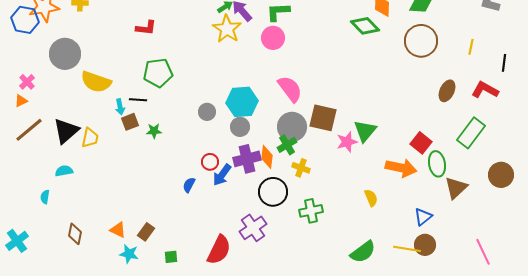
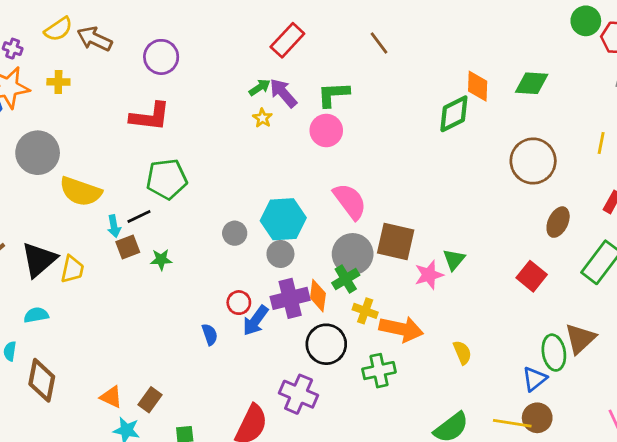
green diamond: (365, 26) -> (454, 114), turned -72
red L-shape: (146, 28) -> (150, 117), size x1.4
yellow star: (227, 29) -> (262, 118), size x0.5
brown circle: (421, 41) -> (533, 161), moved
brown ellipse: (447, 91) -> (558, 222), moved
black line: (138, 100) -> (139, 217), turned -30
green triangle: (365, 131) -> (454, 260), size x0.7
green ellipse: (437, 164) -> (554, 353), moved
orange arrow: (401, 168) -> (401, 329), moved
blue semicircle: (189, 185) -> (210, 334), turned 133
purple cross: (253, 228) -> (299, 394), turned -32
brown diamond: (75, 234) -> (42, 380), moved, size x1.4

